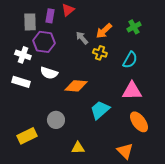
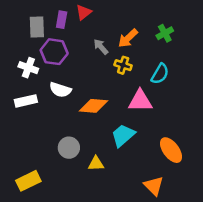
white rectangle: (21, 82) -> (26, 101), turned -30
pink triangle: (132, 91) -> (140, 101), moved
yellow rectangle: (27, 136) -> (28, 181), moved
yellow triangle: (78, 148) -> (96, 164), moved

